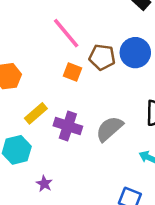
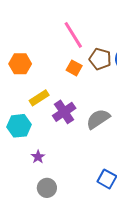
purple cross: (68, 126) -> (64, 112), turned 30

